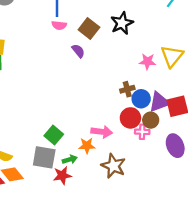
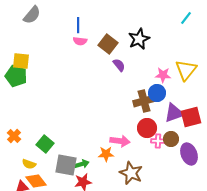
purple semicircle: (78, 51) -> (119, 65), moved
brown cross: (127, 89) -> (144, 101), size x1.5
blue circle: (141, 99) -> (157, 93), moved
brown circle: (151, 120) -> (171, 139), moved
green square: (54, 135) -> (45, 144), moved
green arrow: (70, 159) -> (82, 164), moved

